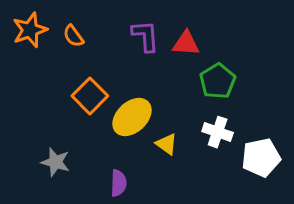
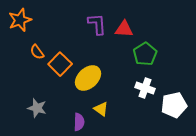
orange semicircle: (73, 36) -> (37, 52), moved
yellow triangle: (167, 144) -> (101, 109), moved

